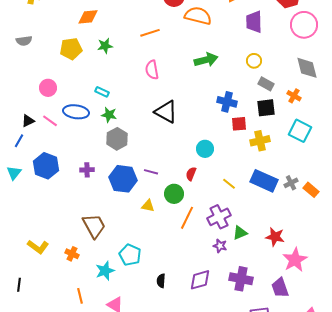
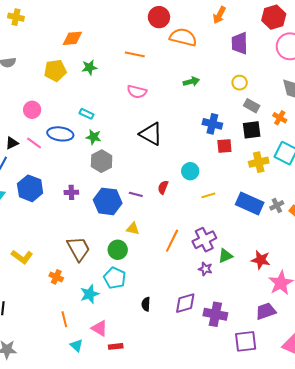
orange line: (150, 33) -> (135, 54), turned 30
green arrow: (206, 60) -> (191, 82), size x0.7
pink semicircle: (152, 70) -> (137, 92), turned -66
yellow cross: (260, 141) -> (259, 162), moved
red semicircle: (191, 174) -> (163, 187), moved
yellow line: (229, 184) -> (208, 195), moved, turned -56
green circle: (174, 194) -> (118, 250), moved
yellow L-shape: (38, 247) -> (22, 257), moved
purple cross: (241, 279) -> (215, 314), moved
purple trapezoid: (280, 288) -> (266, 311), turned 90

